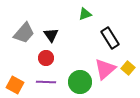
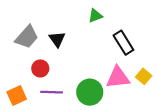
red circle: (46, 58) -> (40, 68), moved
pink triangle: (105, 69) -> (118, 77), turned 35
orange square: (15, 85) -> (17, 95), turned 36

